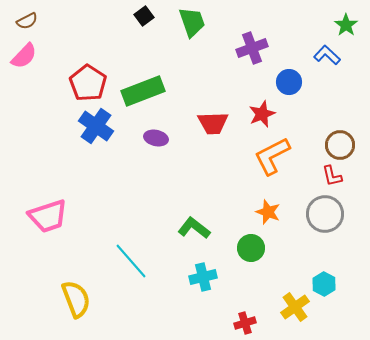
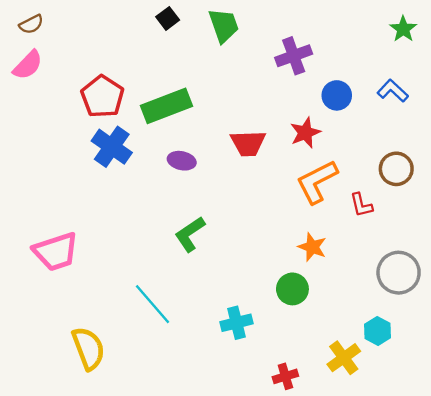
blue L-shape: (327, 55) -> (393, 91), moved
red L-shape: (332, 176) -> (361, 205), moved
gray circle: (325, 214) -> (399, 273), moved
green L-shape: (194, 228) -> (190, 234), moved, turned -72

